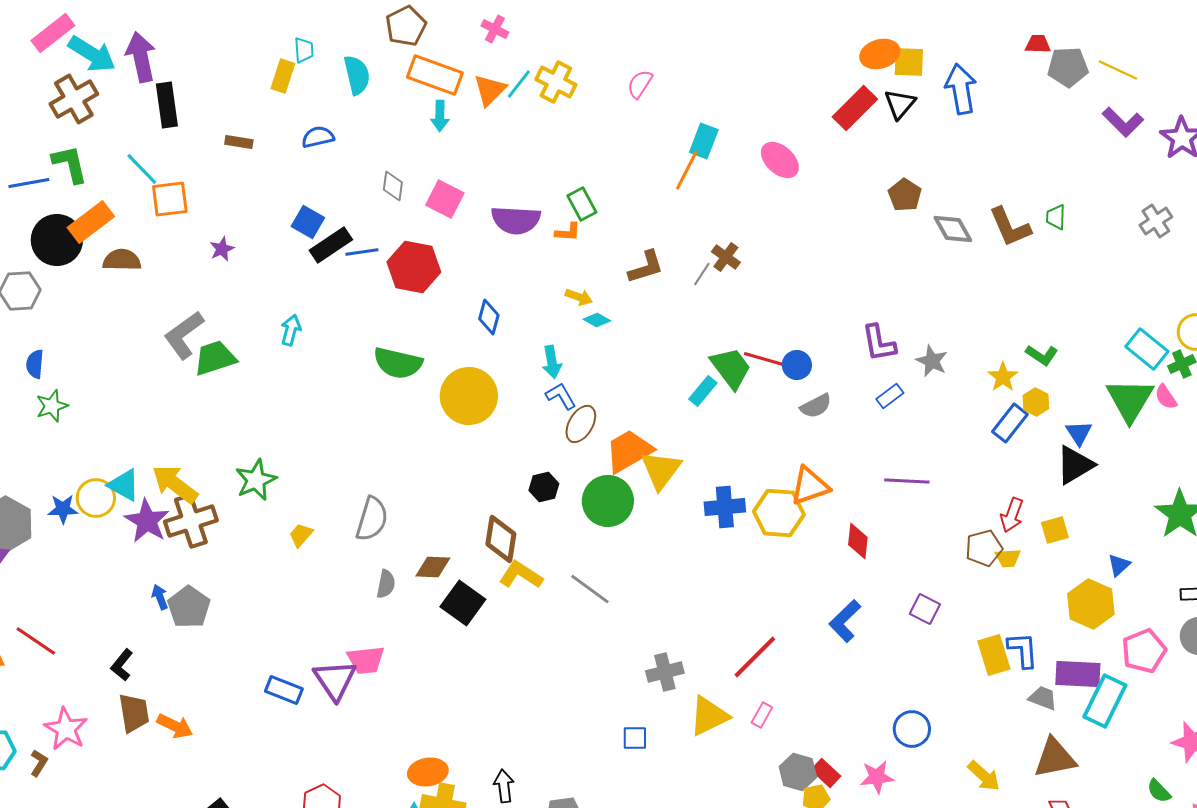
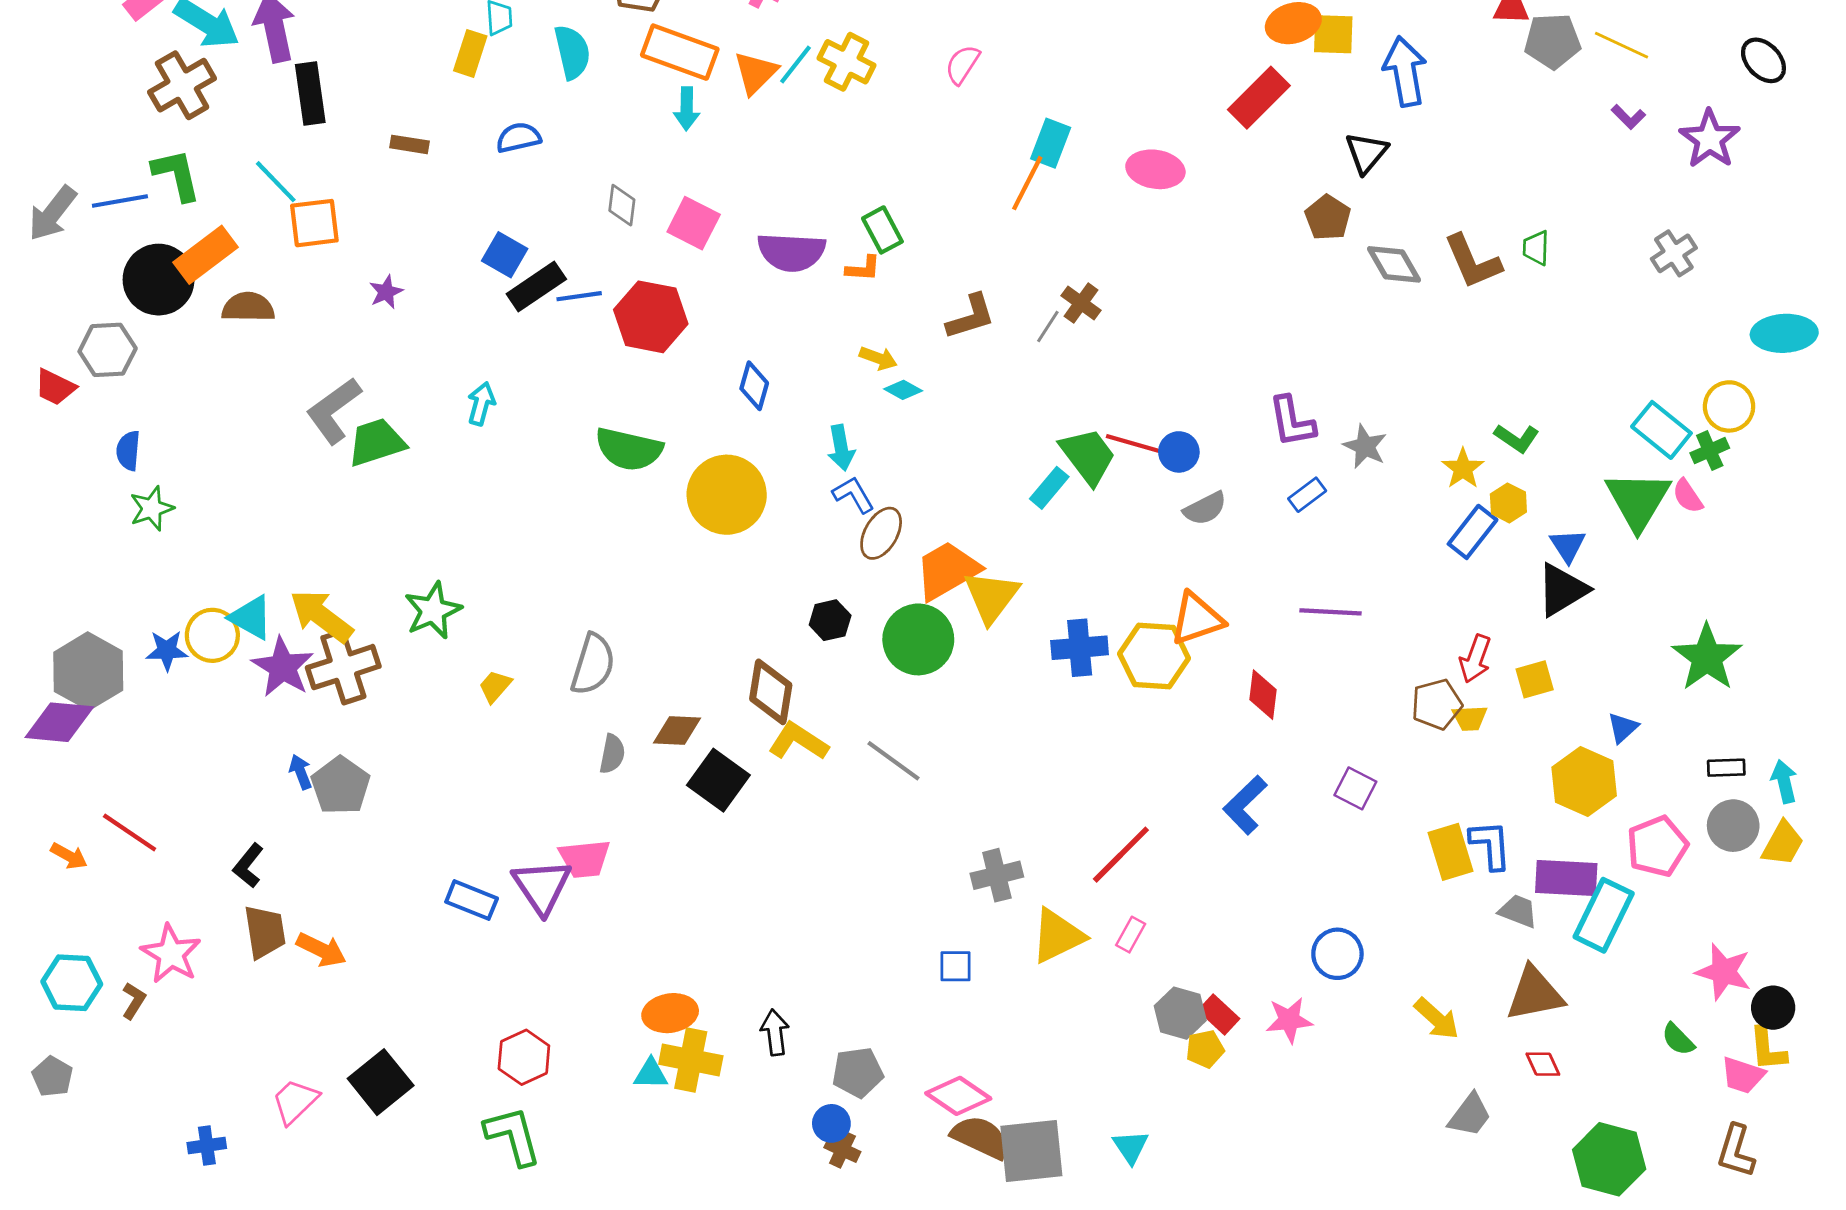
black triangle: (900, 104) -> (1366, 153), moved
purple L-shape: (1123, 122) -> (1628, 117), size x0.6
pink ellipse: (780, 160) -> (1155, 169), turned -33

